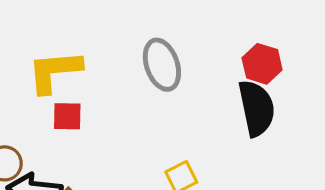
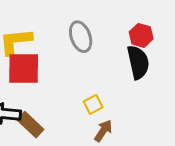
red square: (67, 116) -> (24, 69), size x1.8

